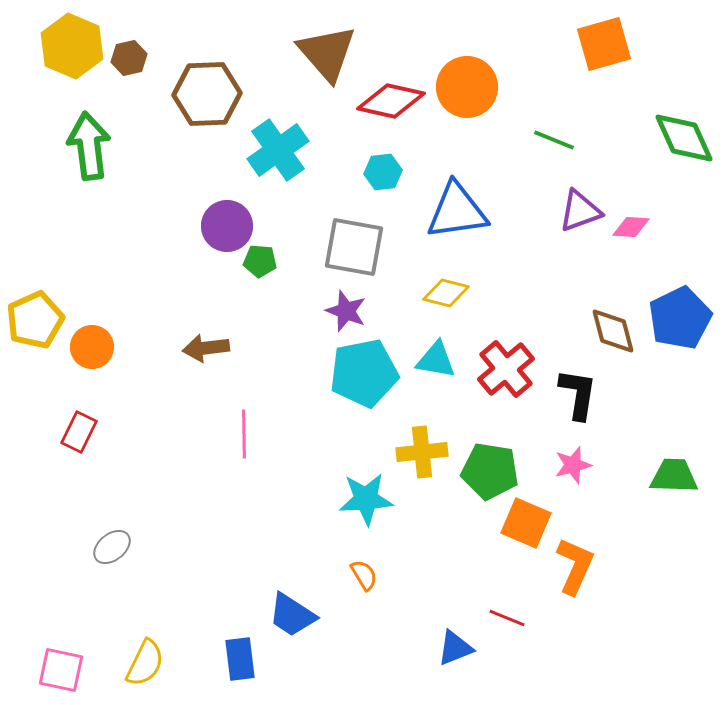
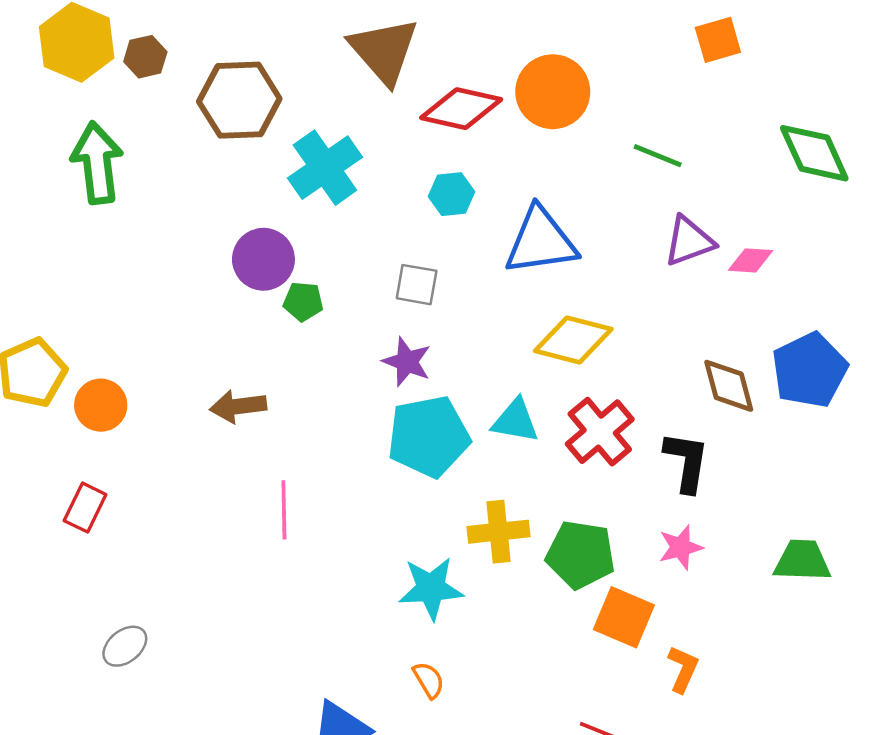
orange square: (604, 44) -> (718, 40), size x0.7
gray square: (354, 247) -> (417, 285), size x0.6
yellow diamond: (446, 293) -> (573, 340), moved, size x1.4
orange L-shape: (575, 566) -> (683, 669), size x0.7

